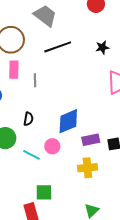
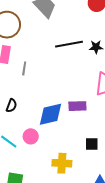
black line: (58, 47) -> (69, 44), moved
purple rectangle: (91, 140) -> (77, 106), moved

